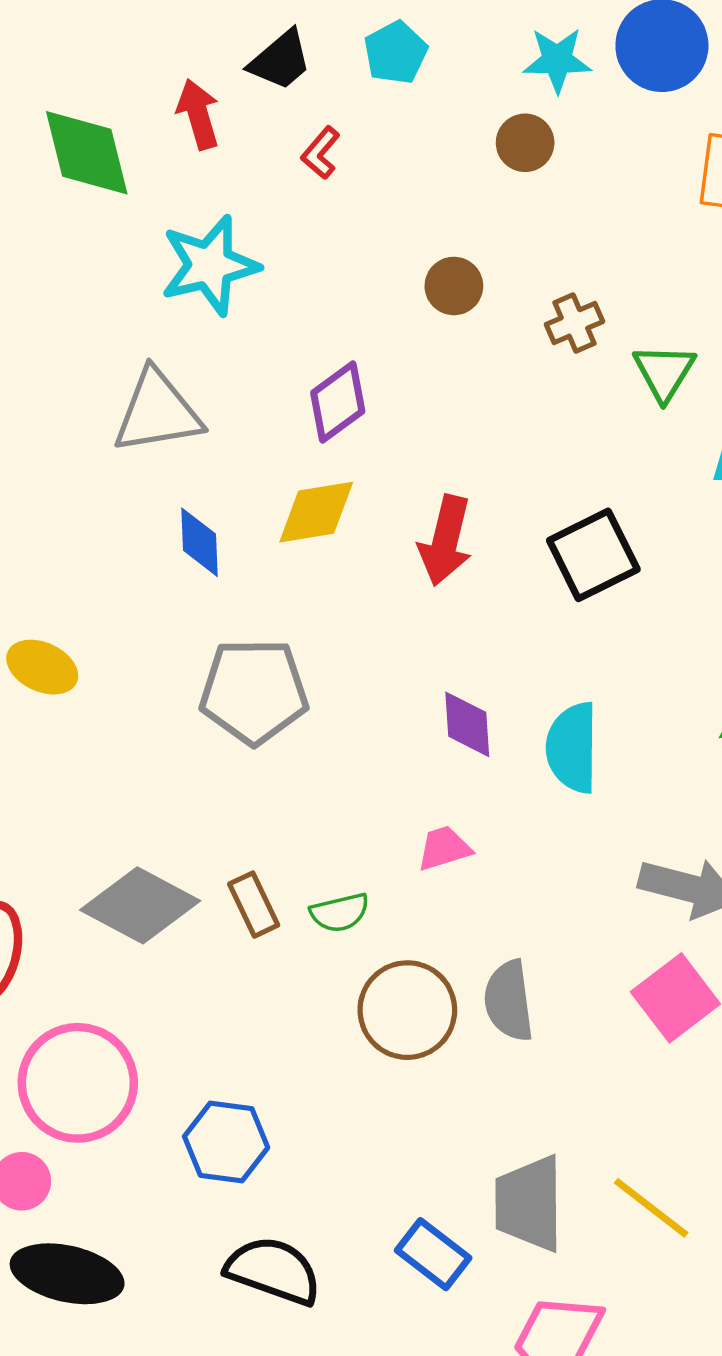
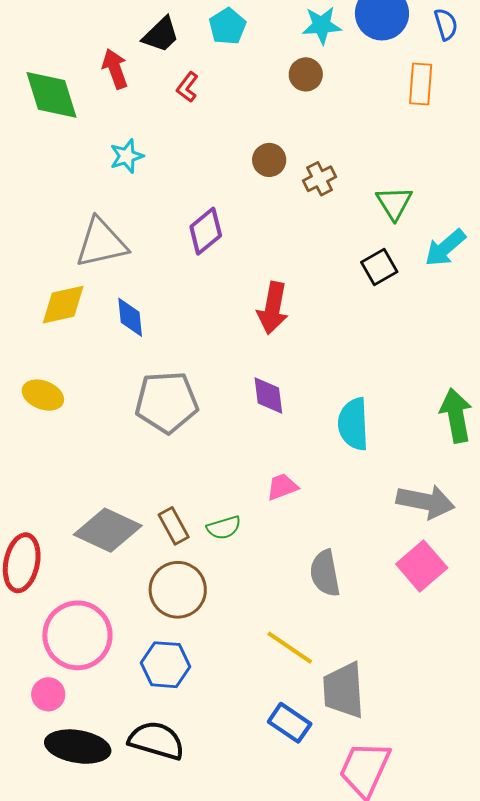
cyan star: (210, 265) -> (127, 156), size x0.6
brown cross: (574, 323) -> (320, 179), moved
yellow diamond: (316, 512) -> (63, 305), moved
black square: (593, 555) -> (379, 267), moved, size x0.7
purple diamond: (467, 724) -> (268, 396), moved
brown circle: (407, 1010) -> (178, 590), moved
yellow line: (651, 1208) -> (290, 648), moved
black semicircle: (273, 1271) -> (156, 740), moved

